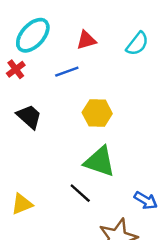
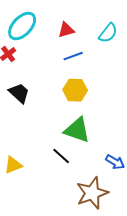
blue line: (67, 72) -> (73, 56), moved

